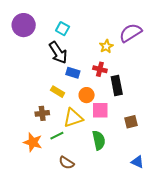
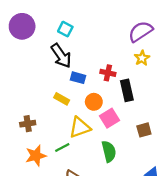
yellow star: (106, 46) -> (142, 58), moved
pink square: (100, 110) -> (110, 118), turned -30
brown cross: (42, 113) -> (28, 124), moved
orange star: (33, 142) -> (36, 156), turned -30

